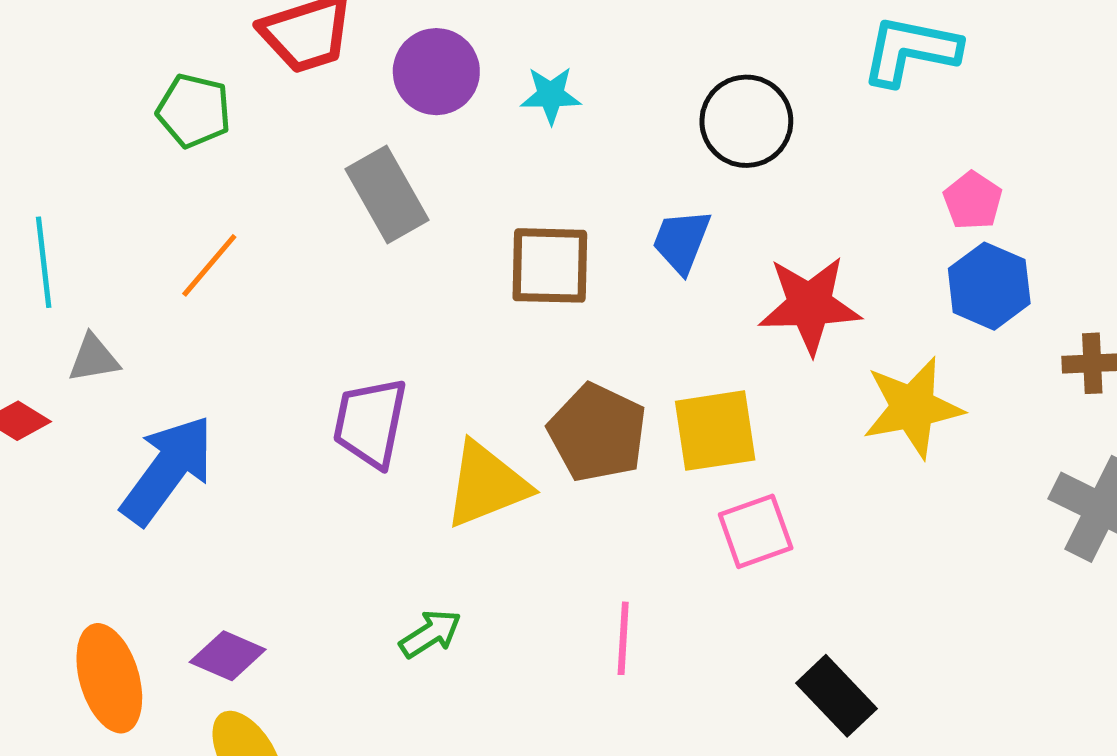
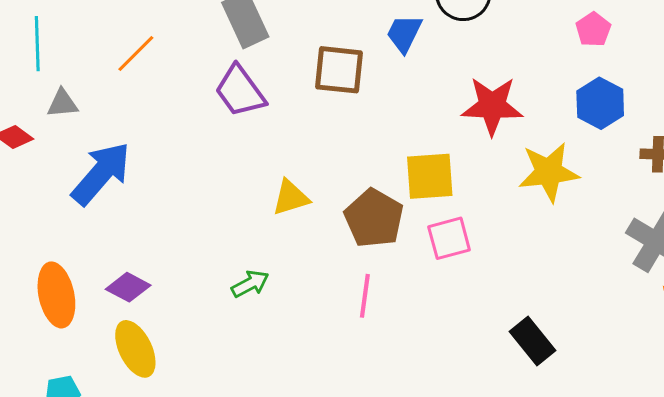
pink pentagon: (973, 201) -> (593, 29), moved
blue trapezoid: (681, 241) -> (404, 33), moved
purple trapezoid: (370, 423) -> (240, 91), moved, turned -52
brown pentagon: (597, 433) -> (374, 218), moved
yellow triangle: (486, 485) -> (291, 198), size x0.7
black rectangle: (837, 696) -> (533, 341), moved

